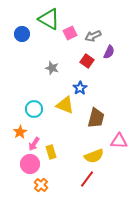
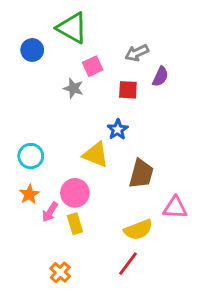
pink square: (70, 33) -> (93, 66), moved
red square: (87, 61) -> (128, 90), turned -32
gray star: (52, 68) -> (73, 88), moved
cyan circle: (34, 109) -> (31, 156), moved
pink circle: (30, 164) -> (75, 193), moved

